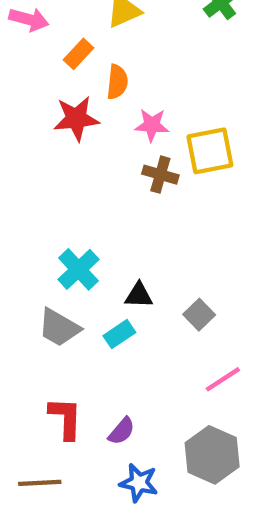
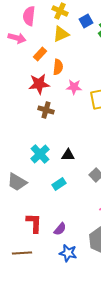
brown cross: (160, 175) -> (46, 110), moved
black triangle: (139, 295) -> (68, 155), moved
gray trapezoid: (59, 328) -> (17, 182), moved

